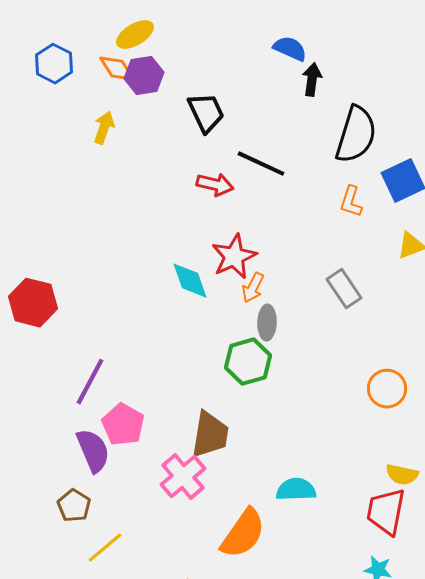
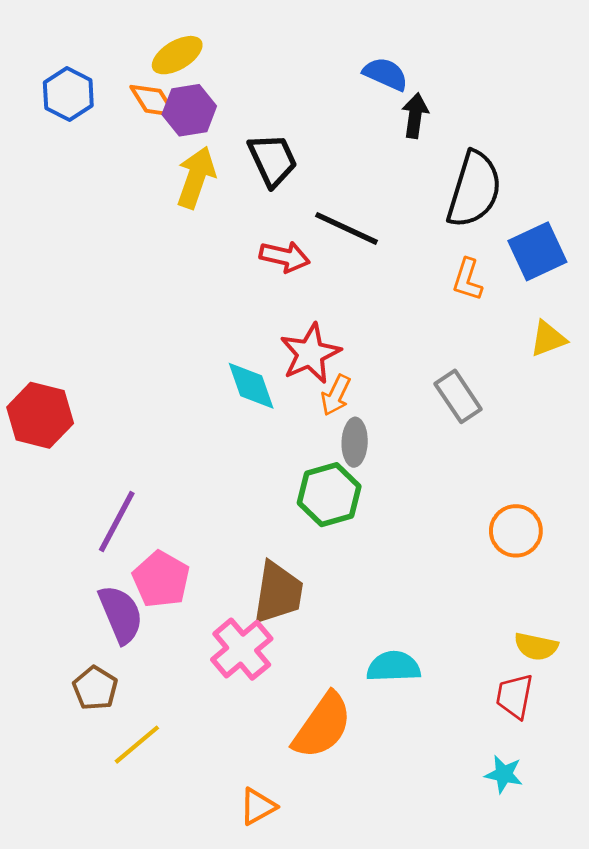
yellow arrow: (104, 128) -> (196, 177), moved, size x1.4
red trapezoid: (386, 512) -> (515, 696), size x0.7

